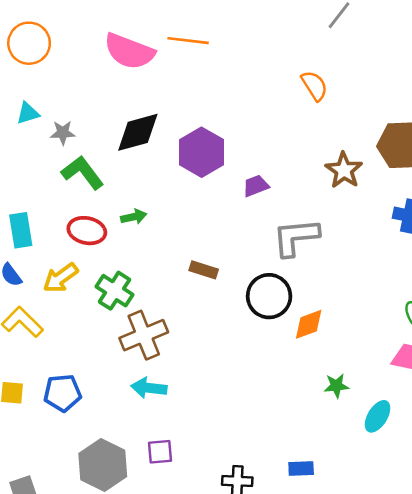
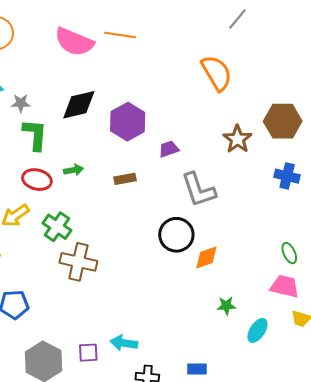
orange semicircle: (314, 86) -> (217, 73), size x1.5
green L-shape: (83, 173) -> (35, 135), turned 40
gray L-shape: (296, 237) -> (199, 190), turned -105
brown rectangle: (204, 270) -> (125, 179), moved, turned -30
brown cross: (144, 335) -> (78, 262), turned 33
cyan arrow: (149, 388) -> (124, 343), moved

